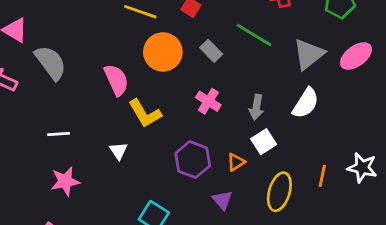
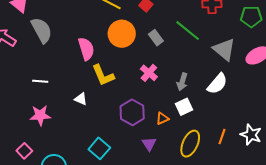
gray triangle: (309, 54) -> (224, 49), turned -50
white triangle: (118, 151) -> (81, 99), turned -40

